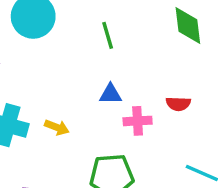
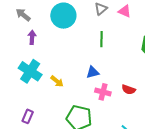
blue triangle: (110, 94) -> (93, 72), turned -32

